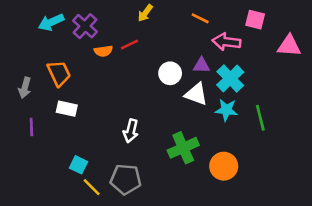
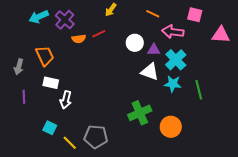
white circle: (170, 73) -> (135, 43), moved
white arrow: (131, 131) -> (66, 100), moved
cyan square: (78, 165) -> (50, 128), moved

